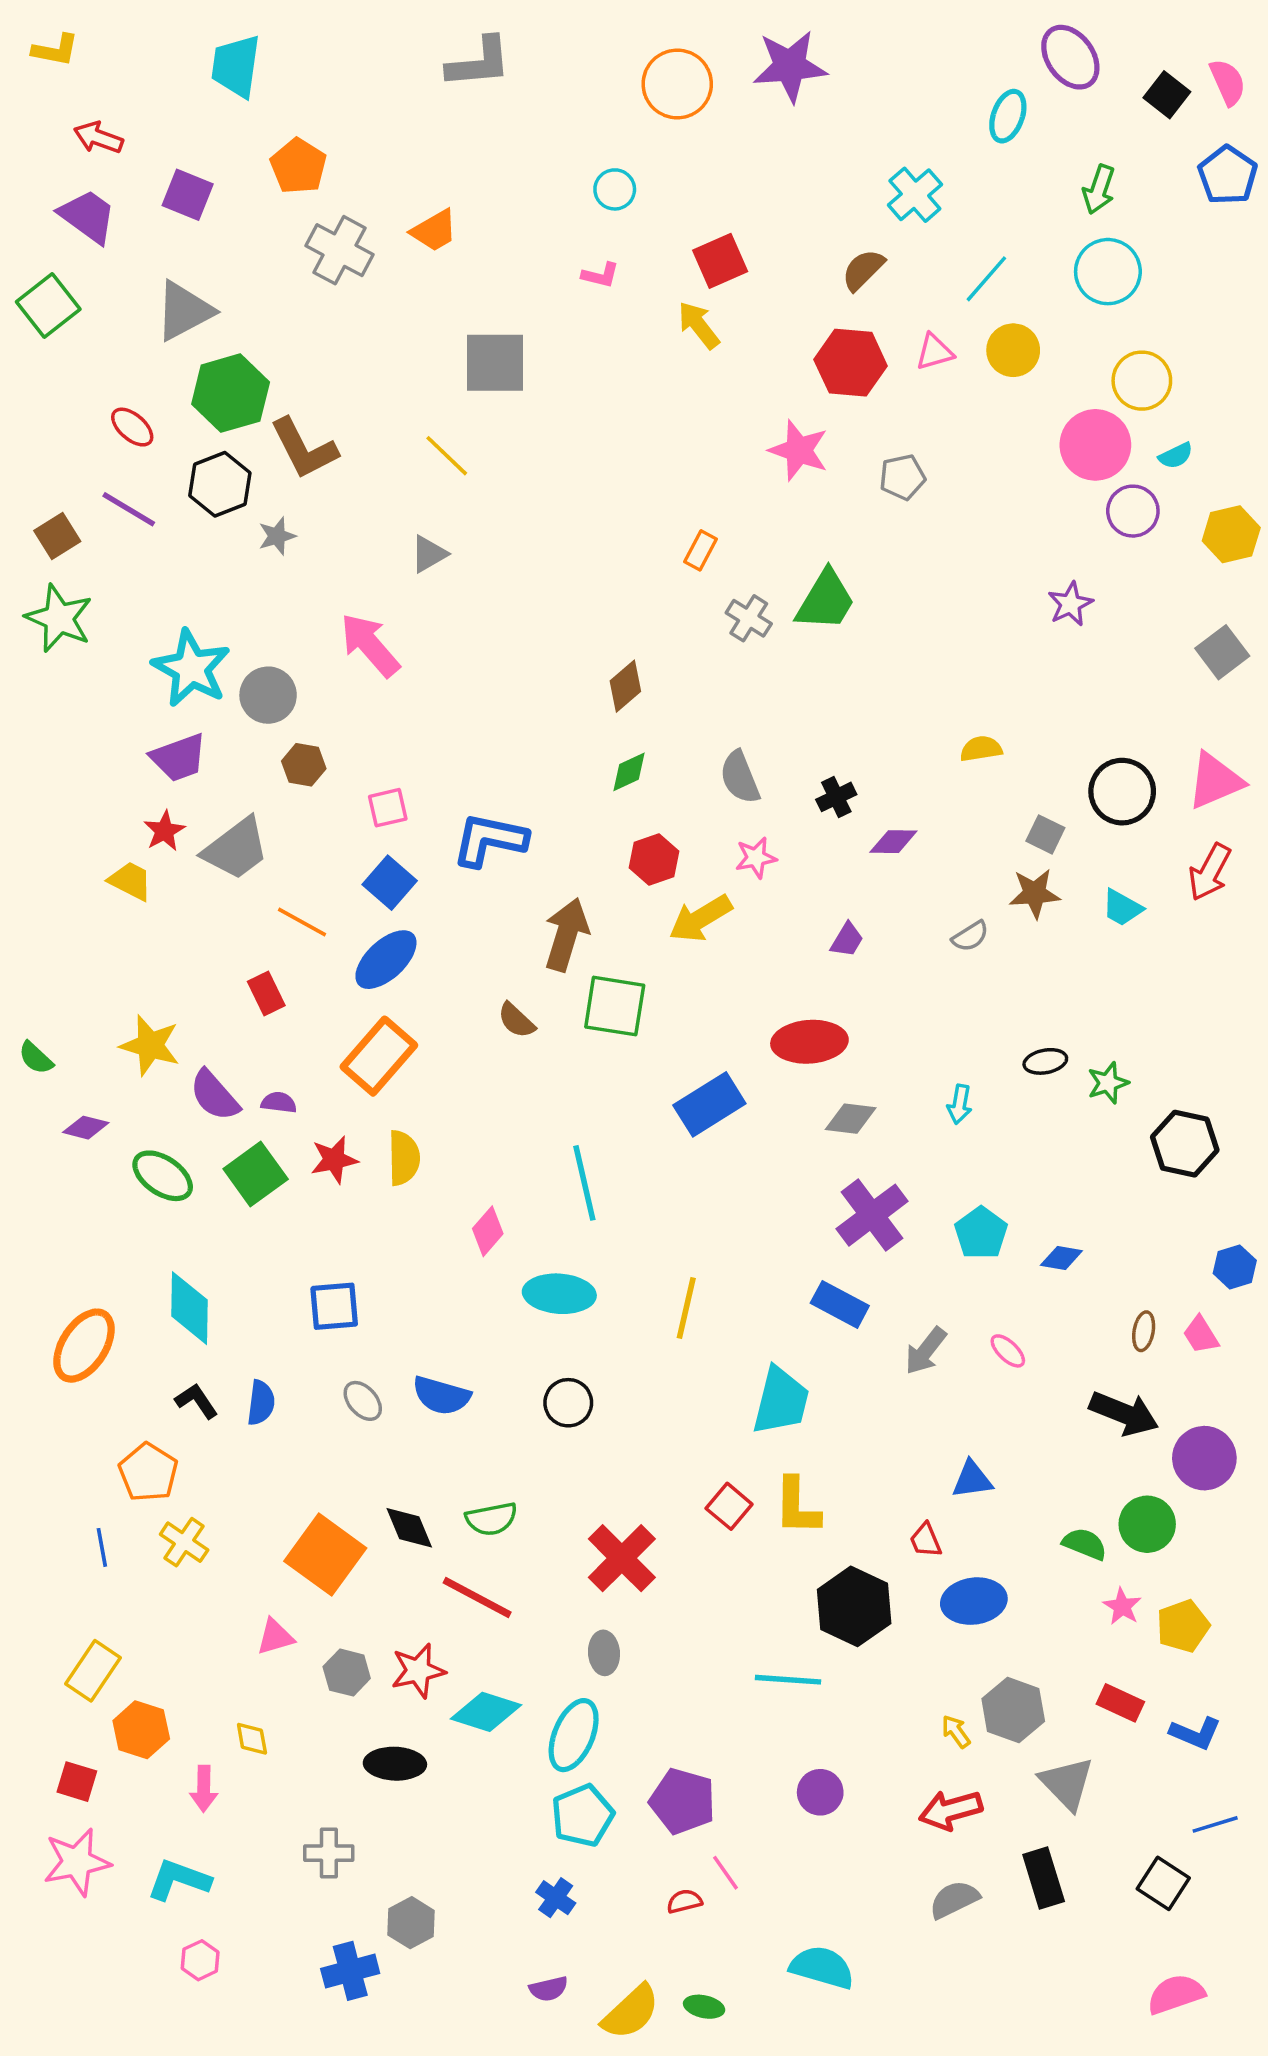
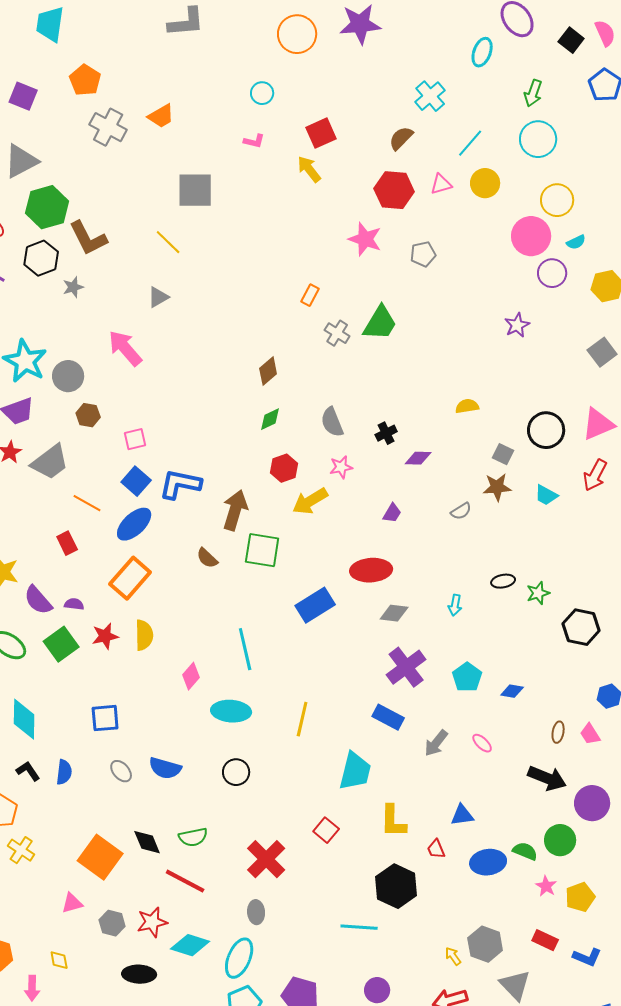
blue L-shape: (490, 840) -> (180, 484), moved
yellow L-shape: (797, 1506) -> (393, 821), moved
blue ellipse: (974, 1601) -> (488, 862), moved

